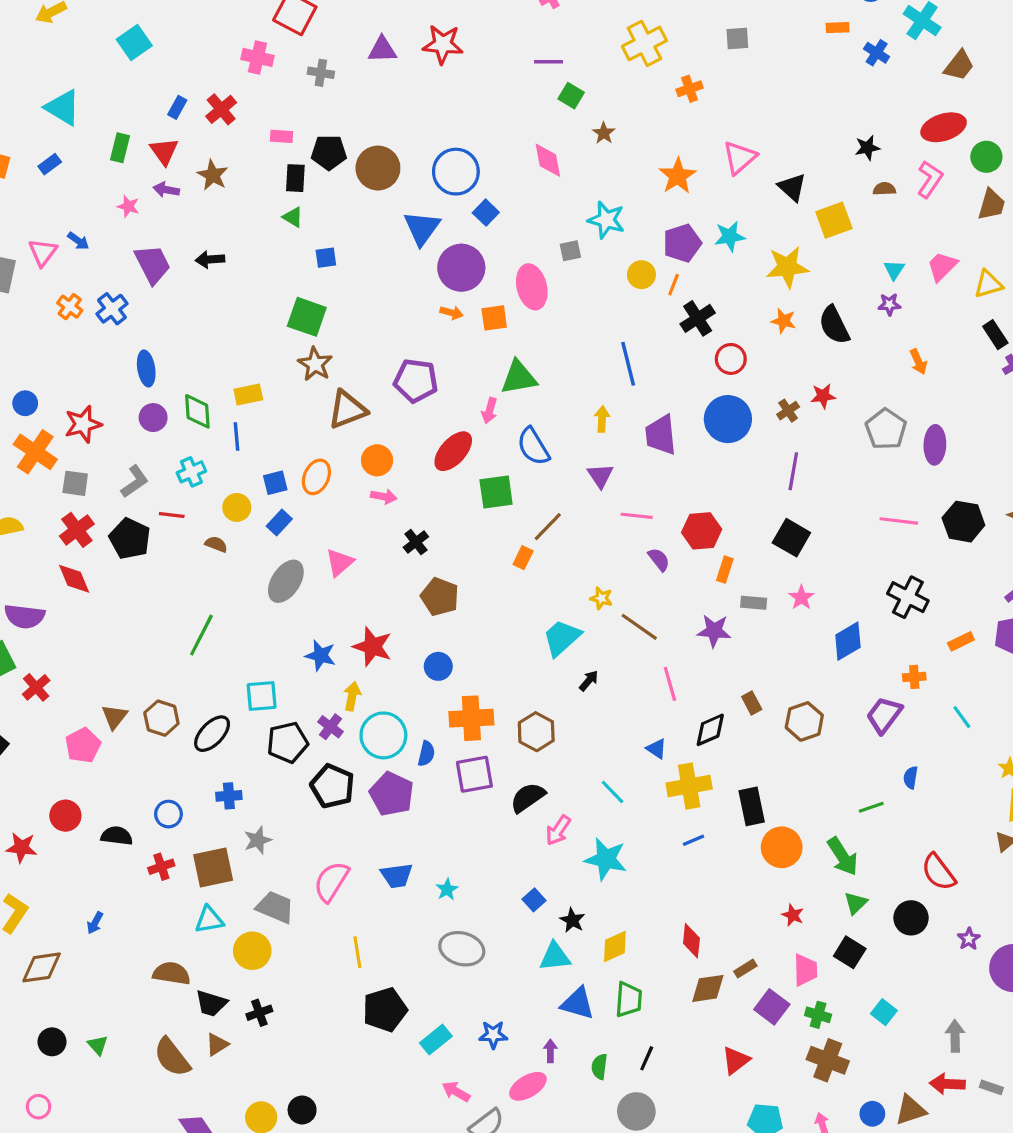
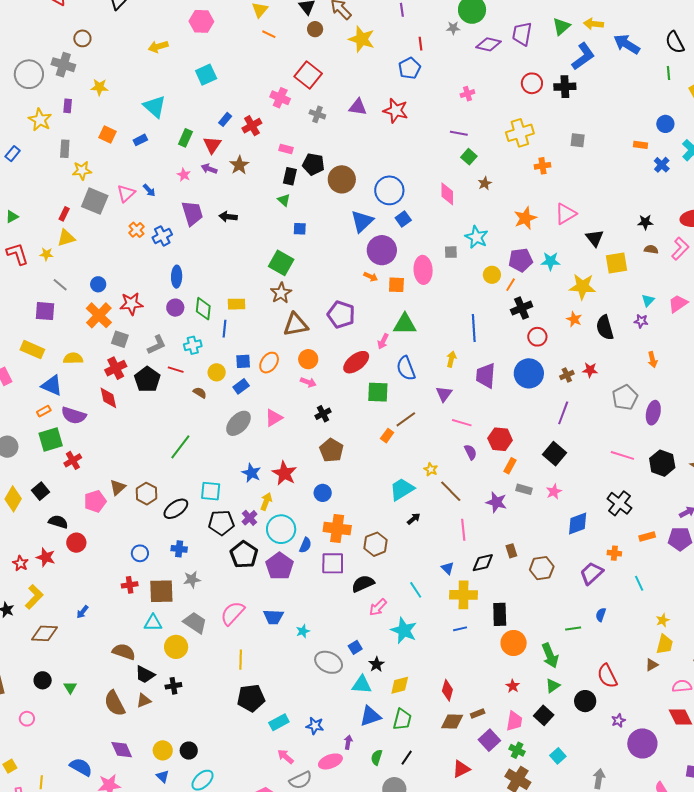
black semicircle: (117, 836) -> (58, 522), moved
gray ellipse: (462, 949) -> (329, 662), moved
blue triangle: (578, 1003) -> (370, 716), turned -45

